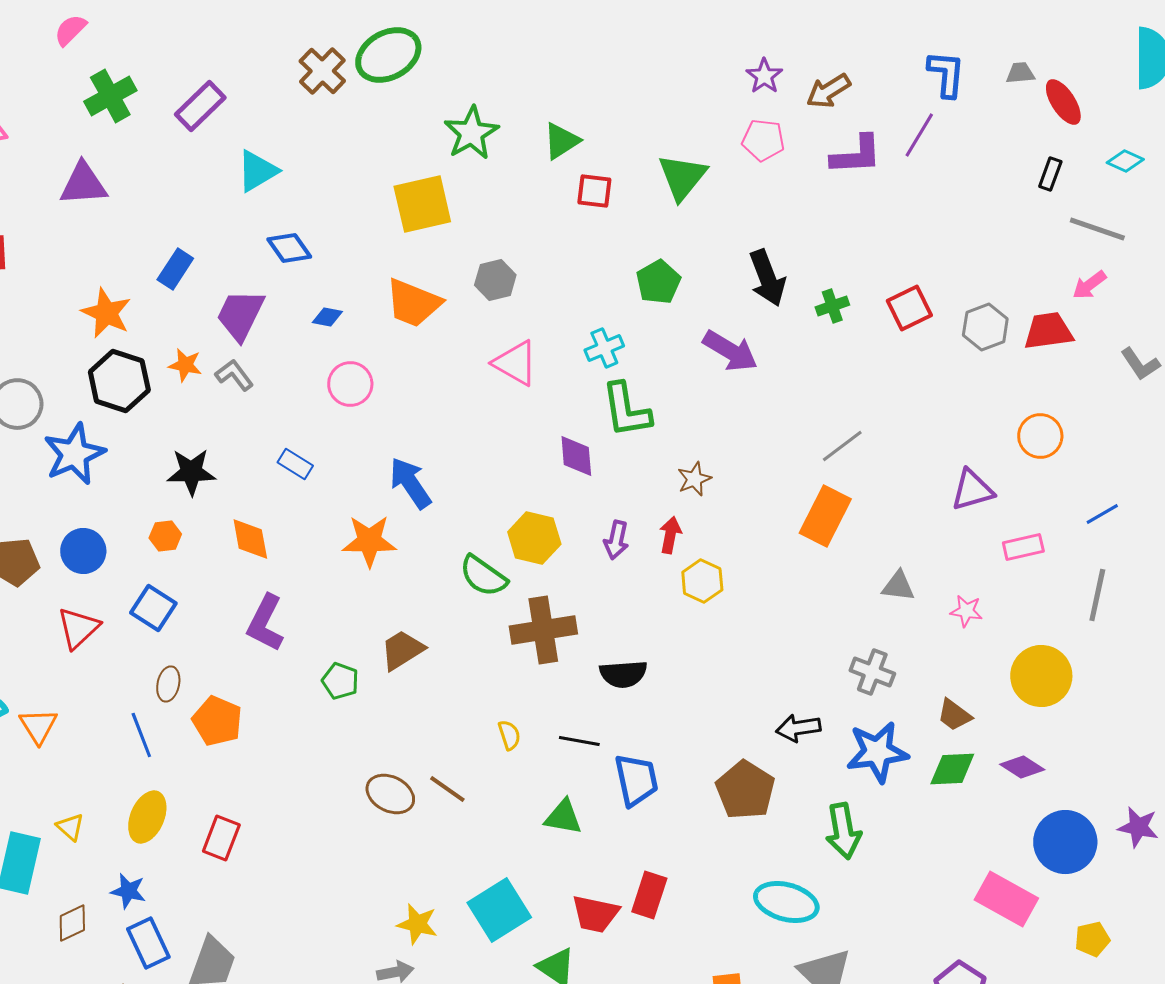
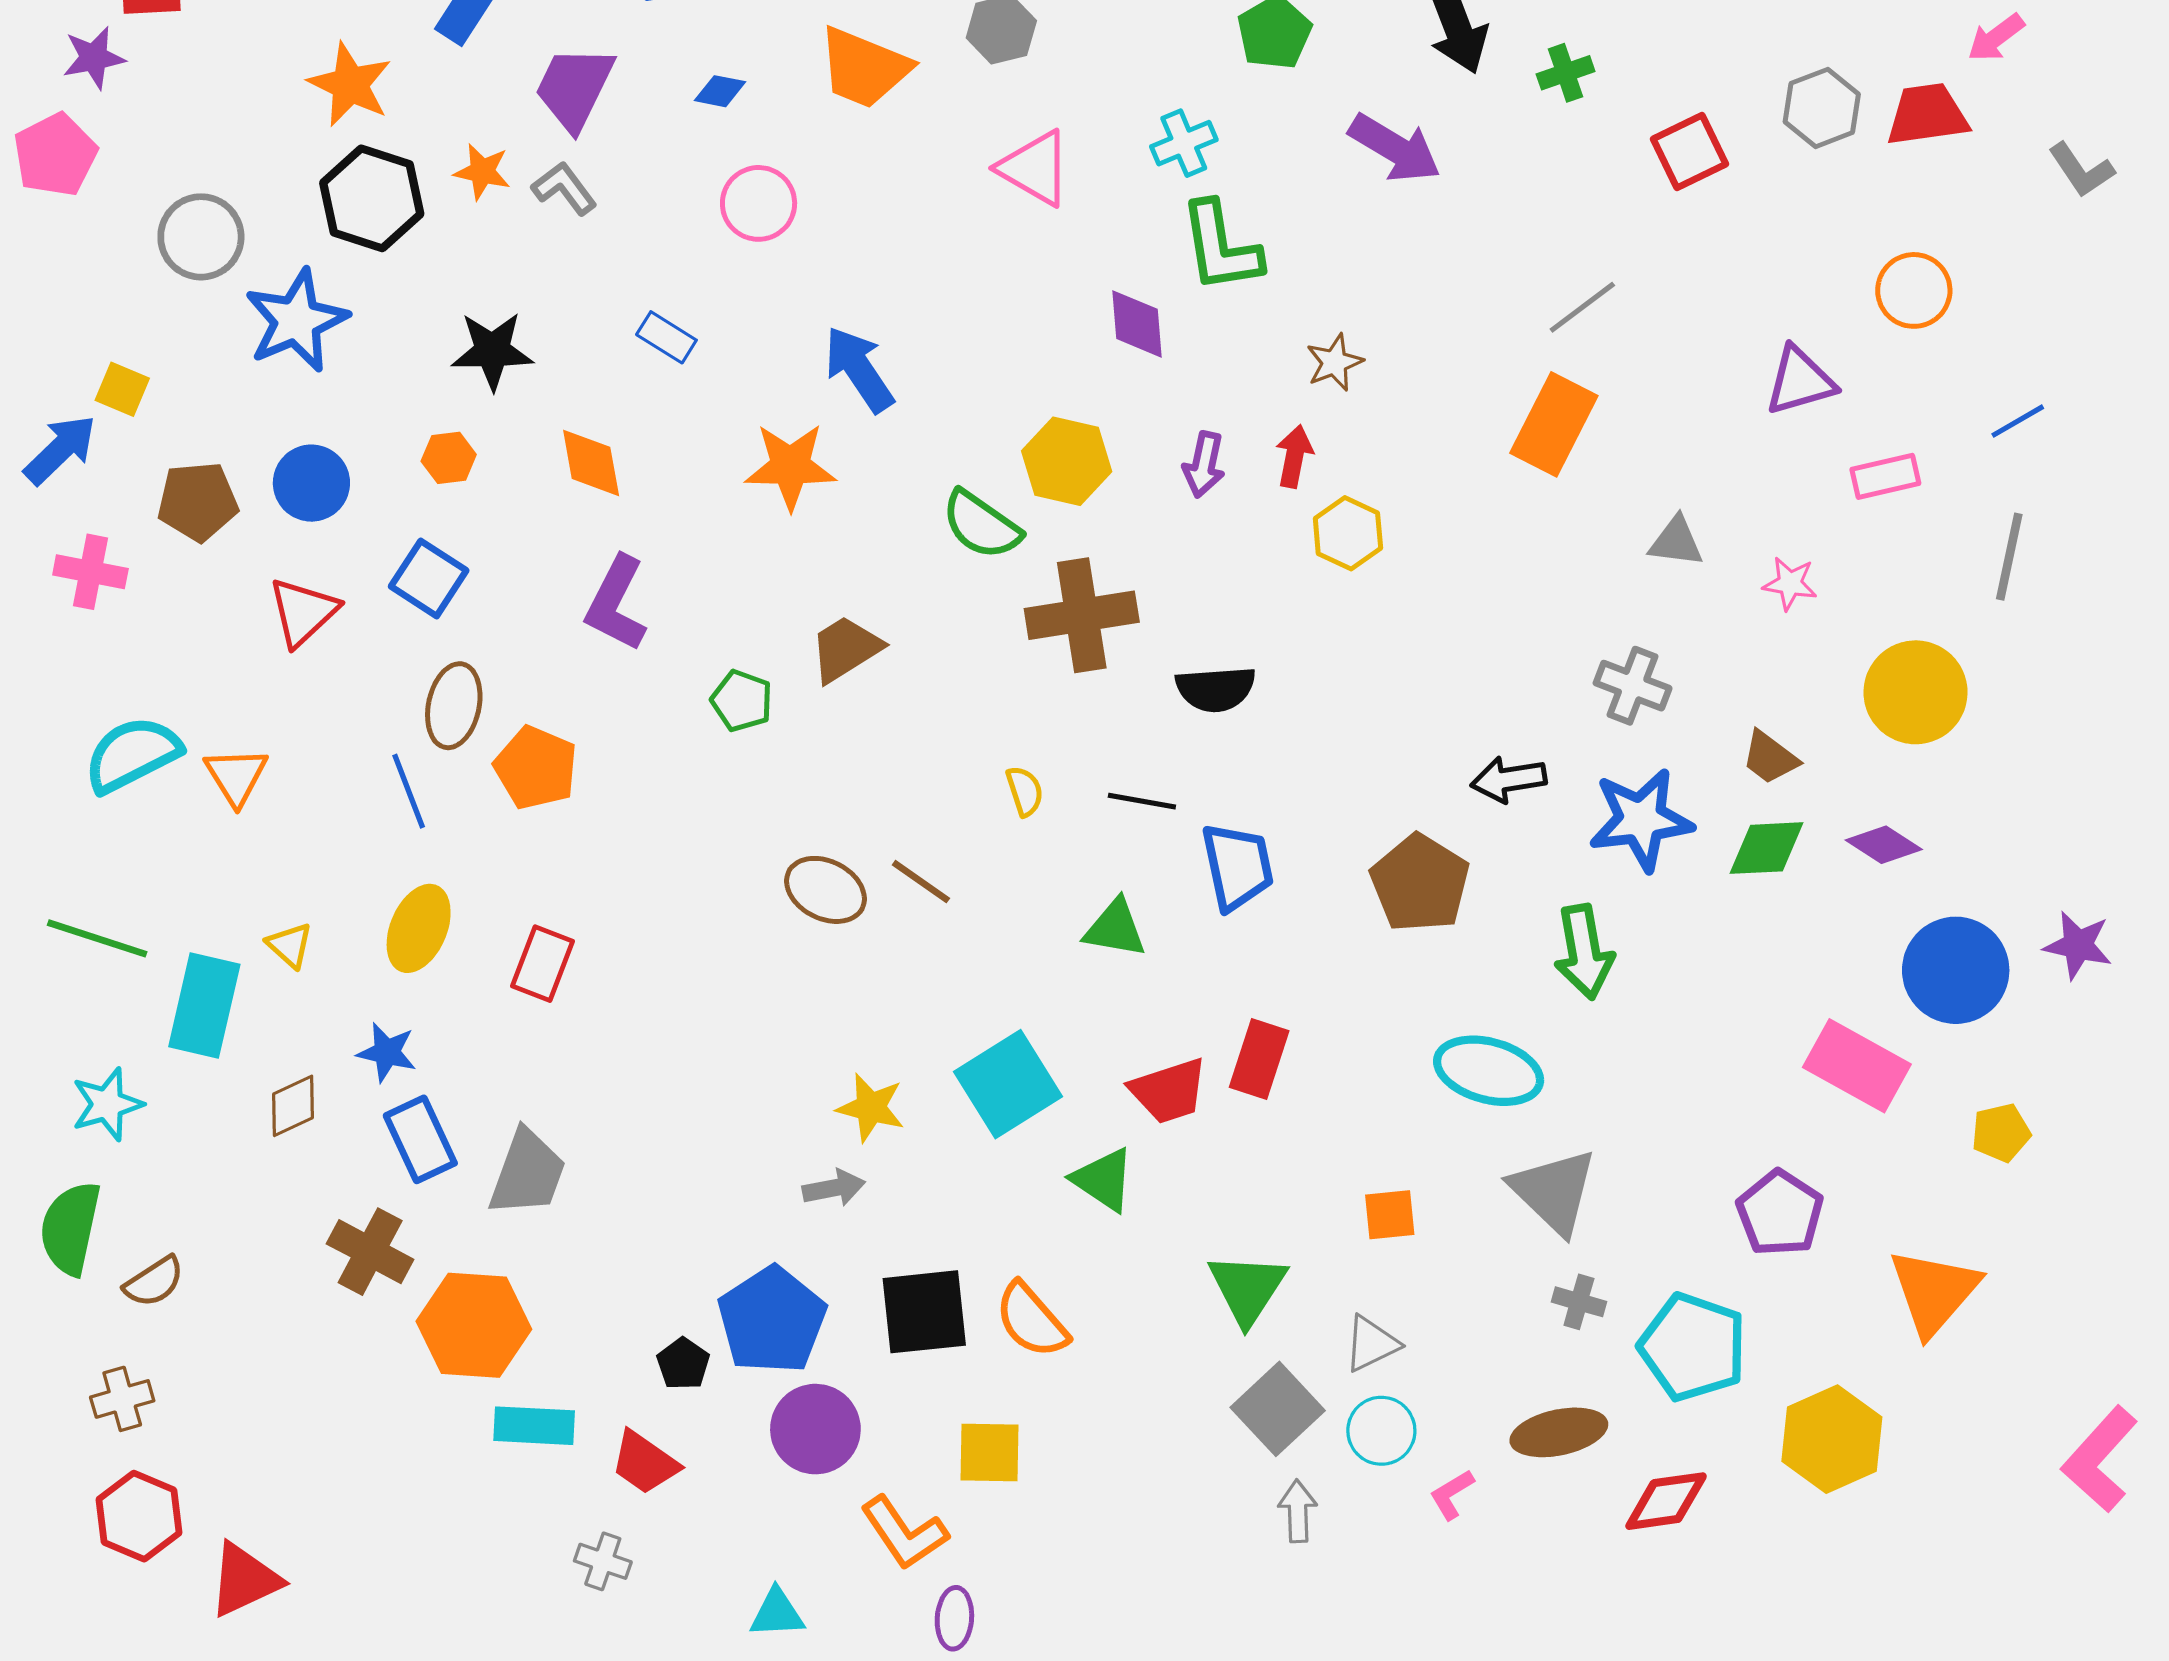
red square: (909, 308) -> (1689, 151), moved
brown ellipse: (168, 684) -> (454, 706), size x1.4
red trapezoid: (595, 914) -> (1169, 1091), turned -30

